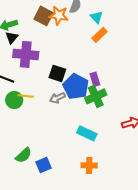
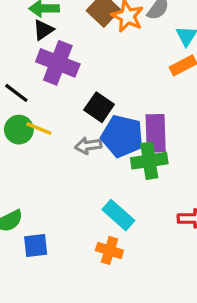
purple rectangle: (95, 79) -> (156, 133), size x1.6
blue pentagon: (76, 87) -> (122, 136), turned -30
orange cross: (89, 165) -> (109, 250), moved

